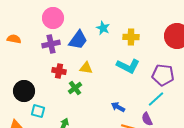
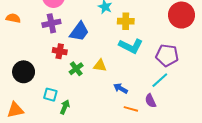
yellow cross: (131, 37) -> (126, 21), moved
blue trapezoid: (78, 40) -> (79, 32), moved
yellow triangle: (86, 68) -> (100, 66), moved
cyan square: (38, 111) -> (50, 95), moved

